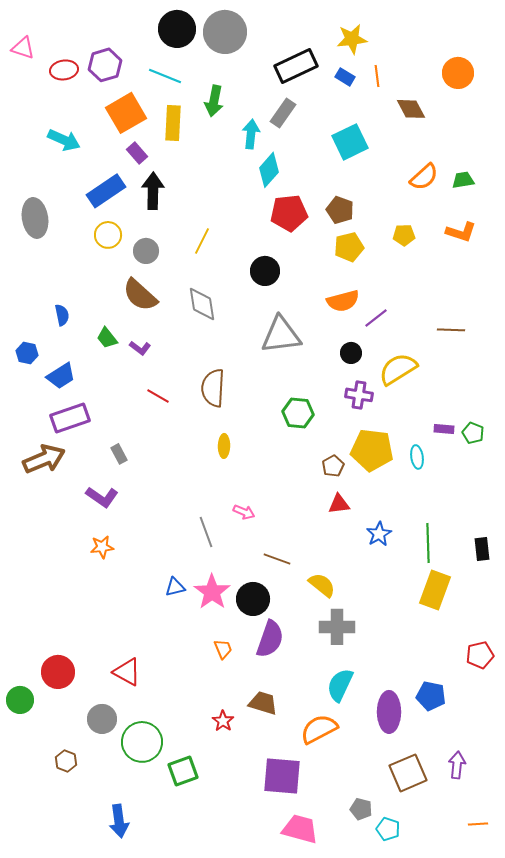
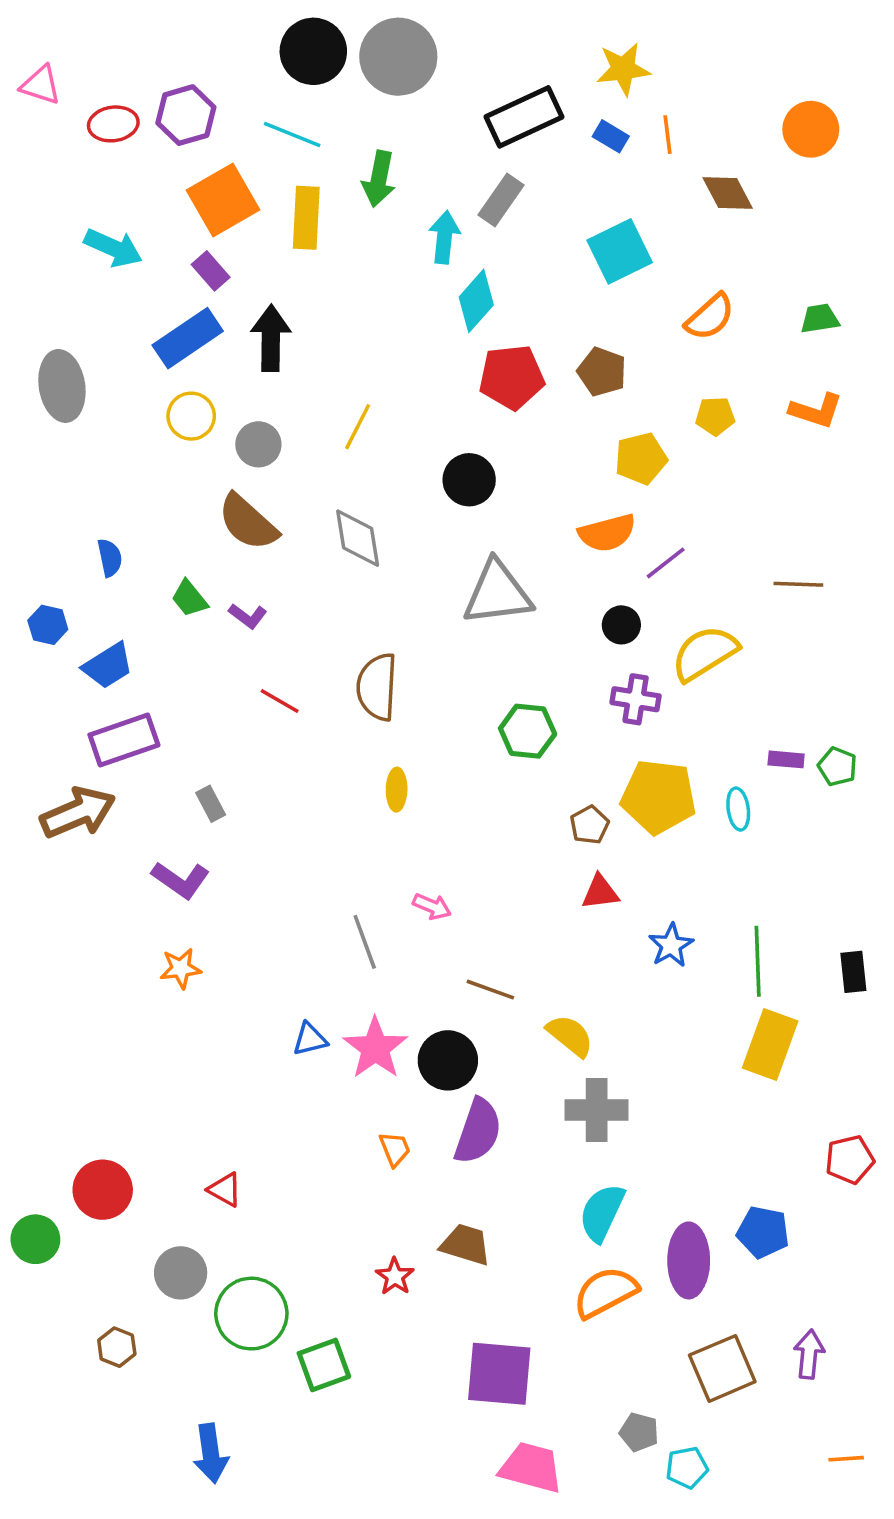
purple rectangle: (137, 153) -> (211, 271), moved
orange semicircle: (424, 177) -> (710, 317), moved
yellow pentagon: (349, 247) -> (641, 459), moved
red triangle: (127, 672) -> (225, 1190), size x0.7
orange semicircle: (319, 729) -> (605, 1292), moved
cyan pentagon: (388, 829) -> (687, 1468), turned -30

